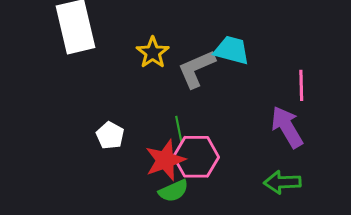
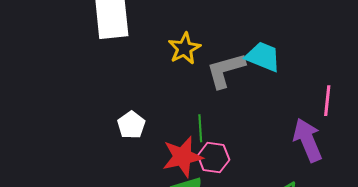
pink hexagon: (196, 157) -> (214, 158), size x0.7

